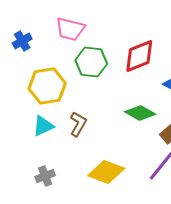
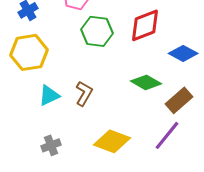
yellow hexagon: (47, 86) -> (29, 52), moved

